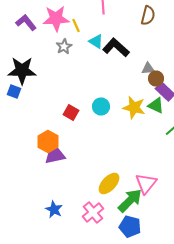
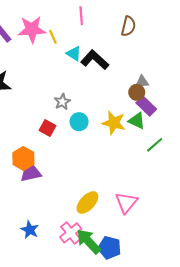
gray star: (64, 46) -> (62, 102), moved
gray triangle: (148, 68) -> (142, 82), moved
green arrow: (130, 200) -> (88, 241), moved, turned -88

